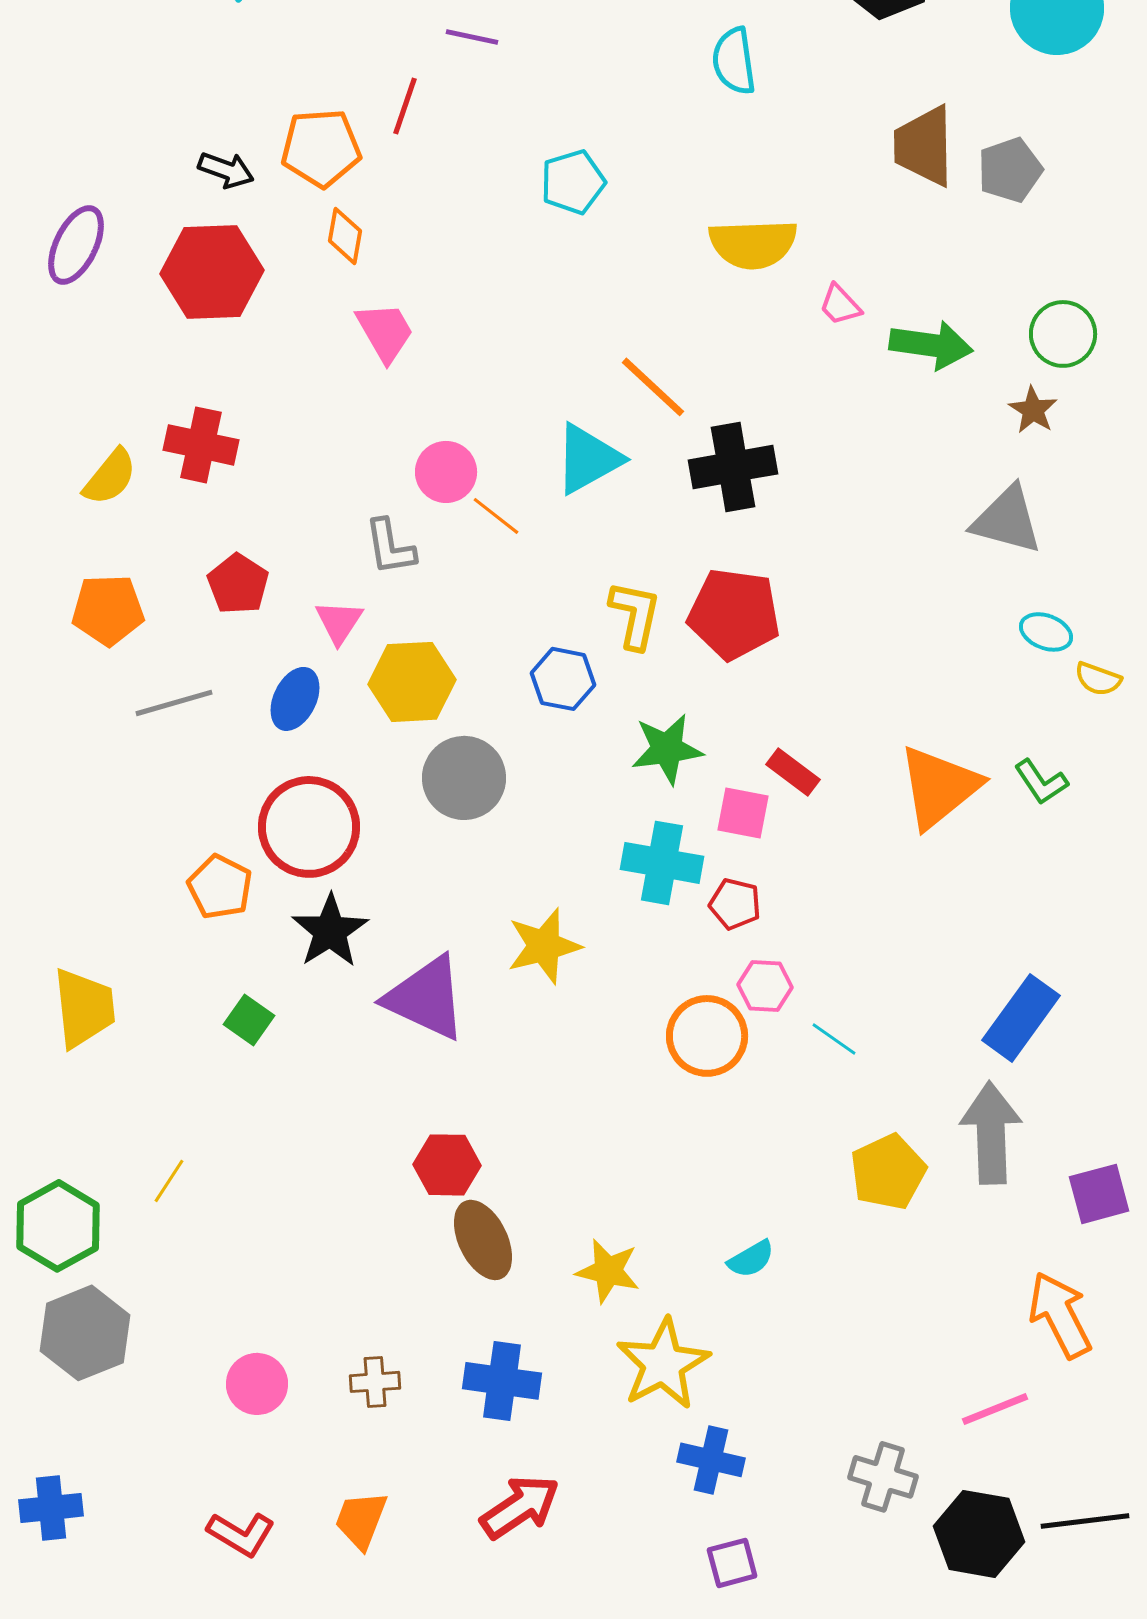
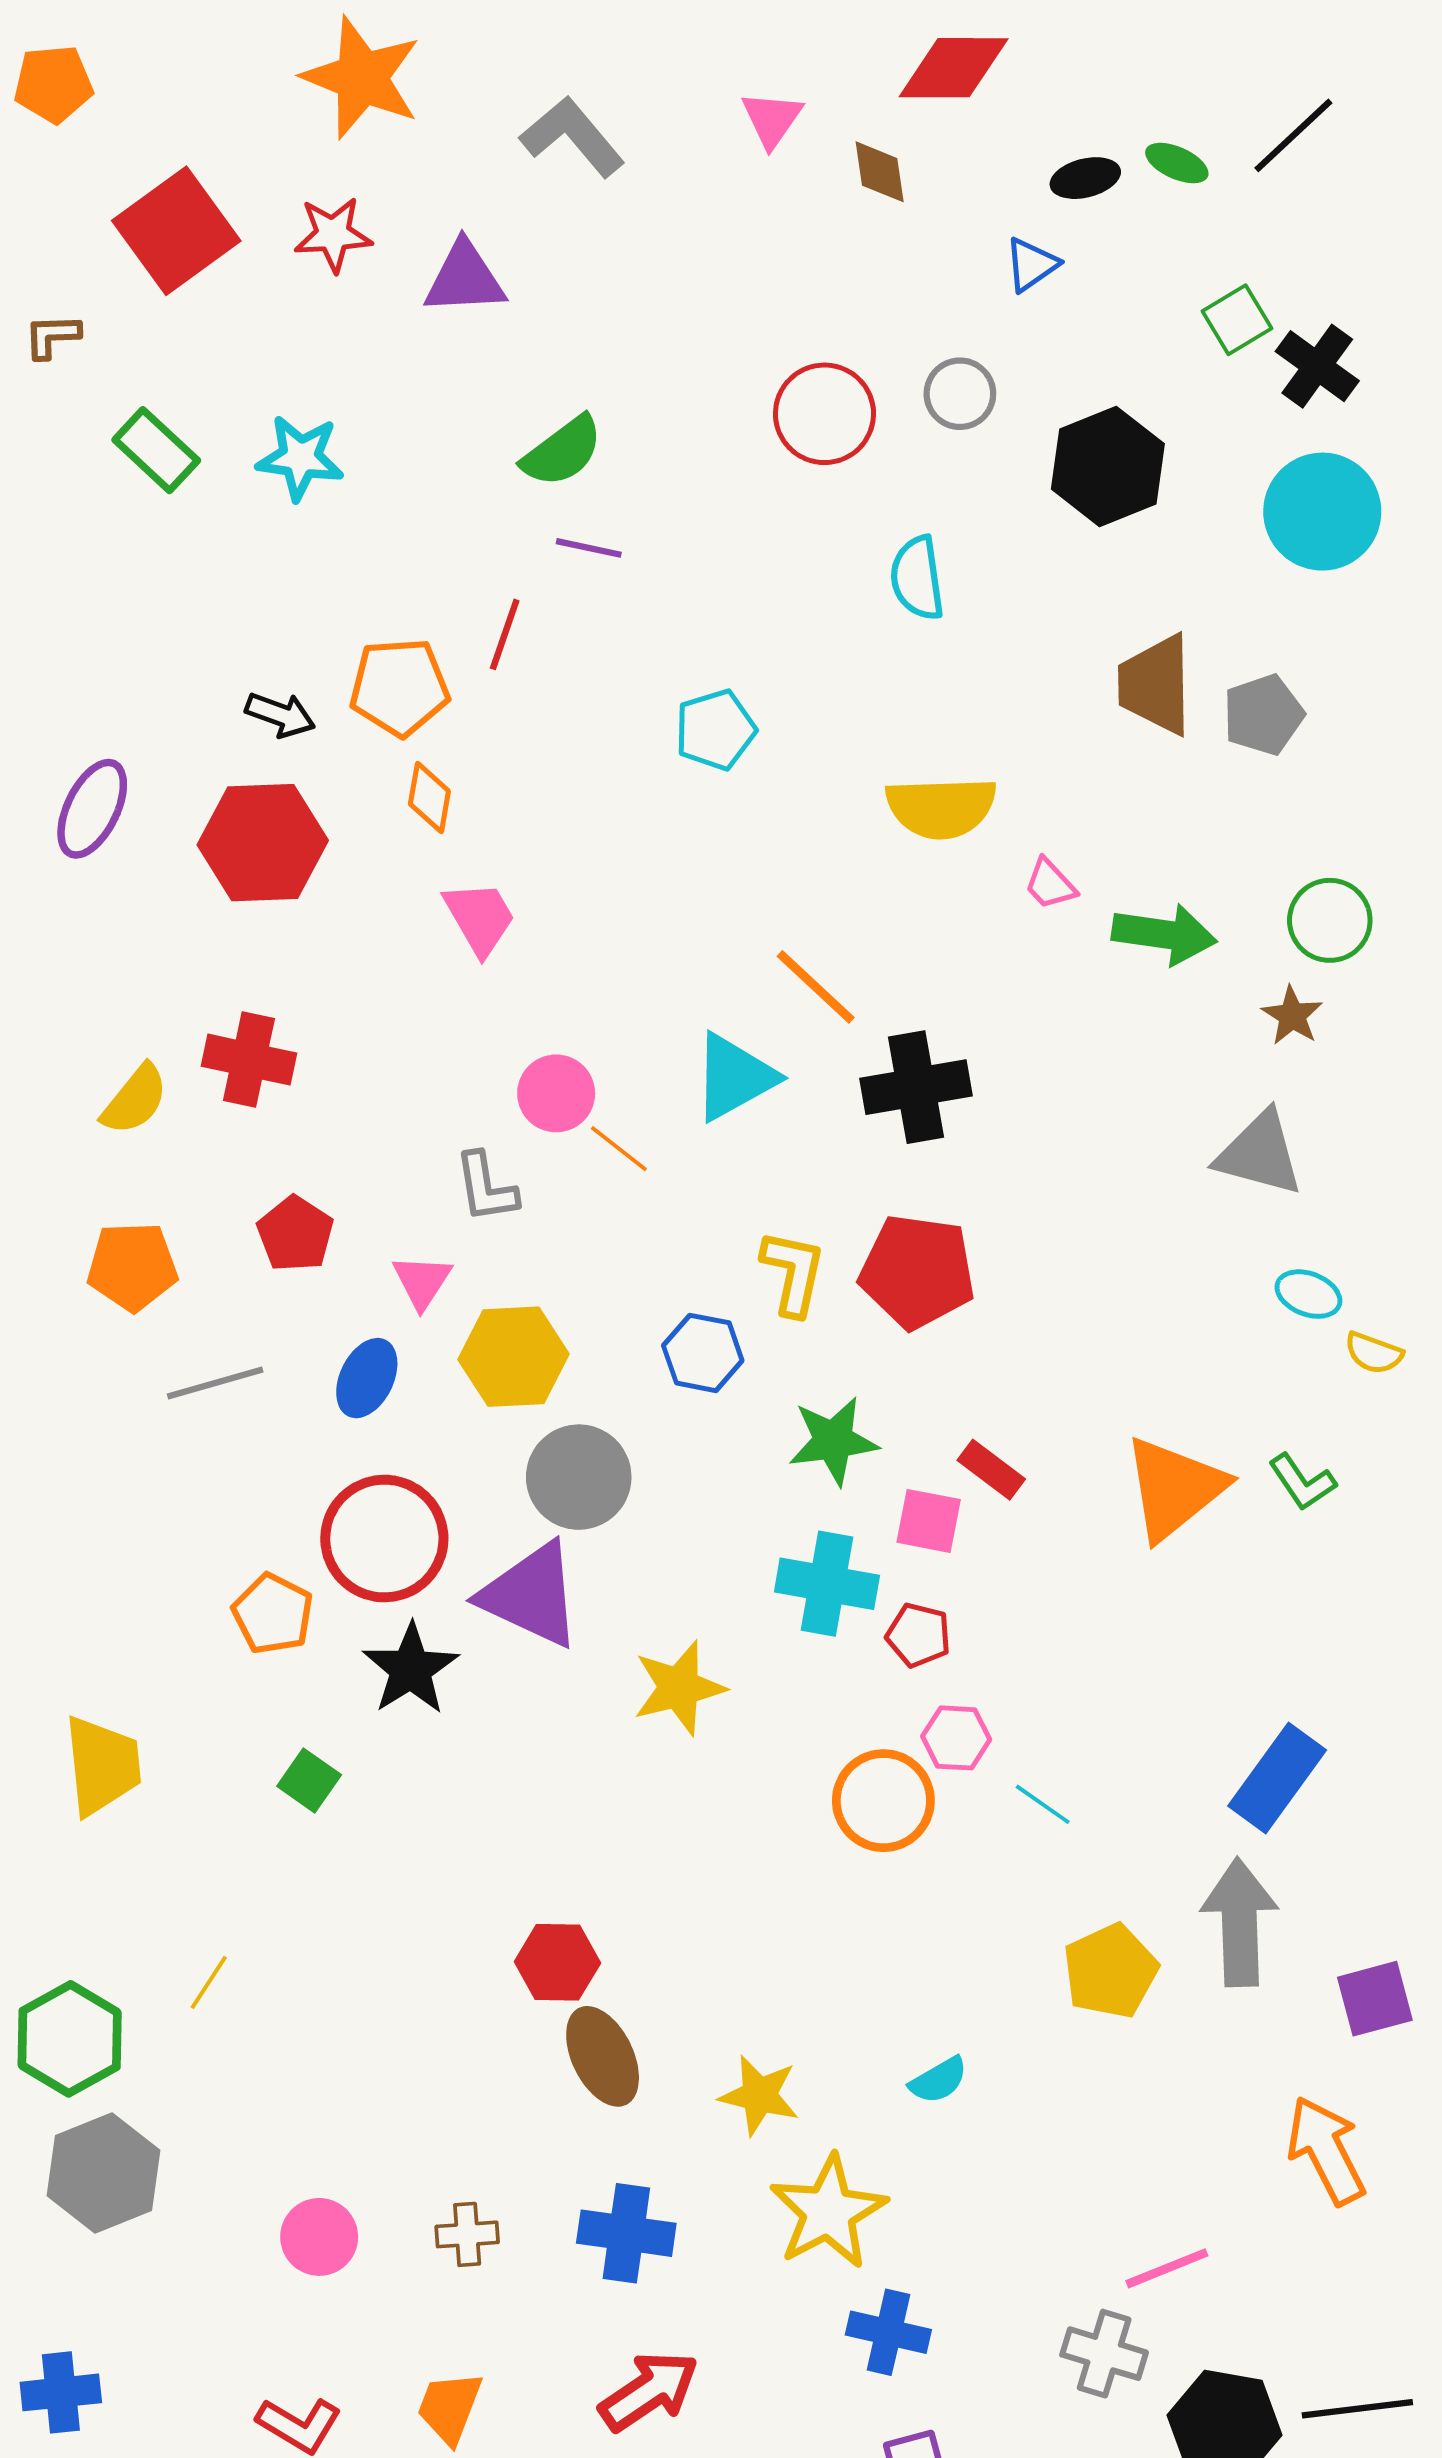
purple triangle: (426, 998) -> (531, 1595), moved
pink line: (995, 1409) -> (1167, 2268), moved

